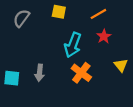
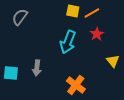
yellow square: (59, 12) -> (73, 11), moved
orange cross: (81, 73) -> (76, 85), moved

